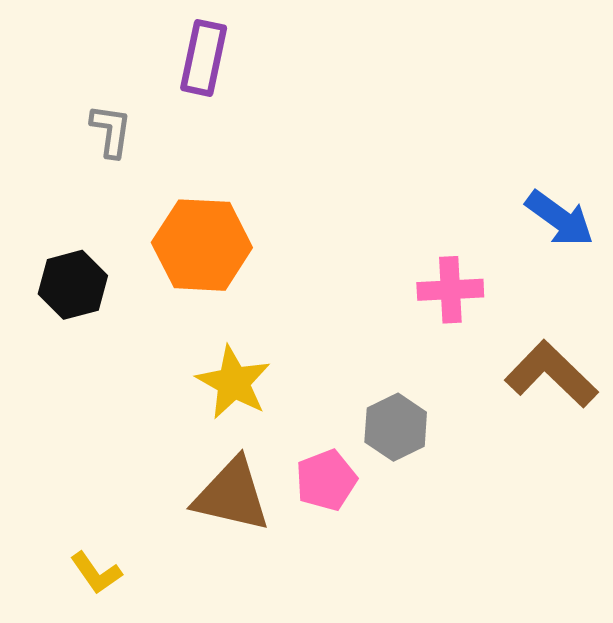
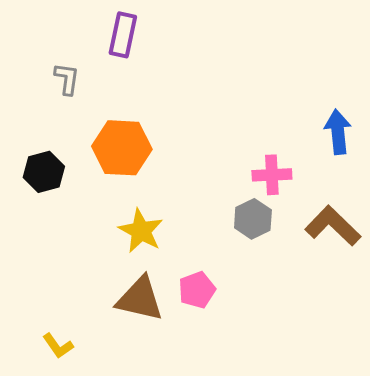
blue arrow: (560, 219) -> (338, 132), turned -132
gray hexagon: (396, 427) -> (253, 219), moved

